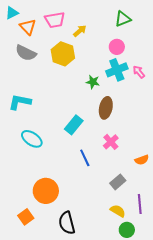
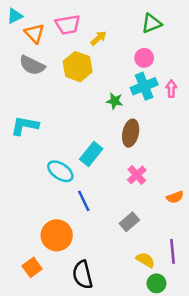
pink arrow: (139, 72) -> (171, 89), turned 40
cyan ellipse: (32, 139) -> (60, 171), moved
blue line: (85, 158) -> (84, 201), moved
gray rectangle: (118, 182) -> (129, 222), moved

